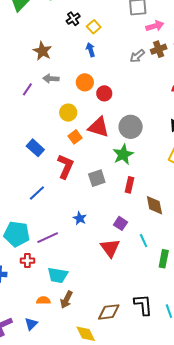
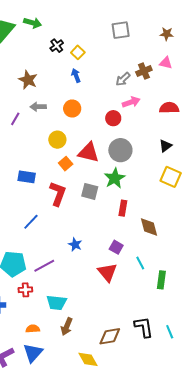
pink arrow: (155, 26) -> (131, 102), moved
red circle: (104, 93) -> (113, 118), moved
blue rectangle: (35, 148) -> (27, 177), turned -30
gray square: (97, 178) -> (90, 191), moved, turned 36
orange semicircle: (43, 300) -> (33, 329), moved
blue triangle: (31, 324) -> (33, 353), size x1.5

